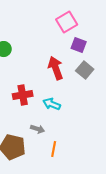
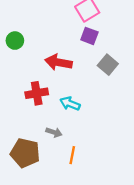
purple square: (79, 45) -> (89, 36), moved
red arrow: (56, 68) -> (58, 62), moved, turned -60

